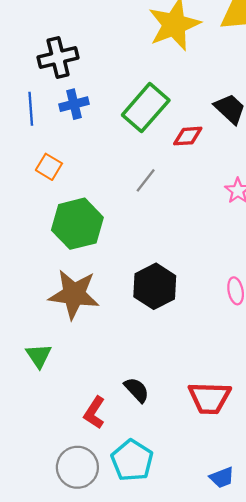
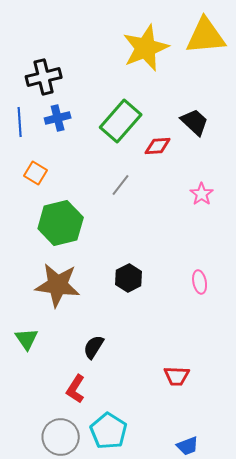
black hexagon: (155, 286) -> (129, 278), size x0.7
black semicircle: (137, 390) -> (94, 347), moved, turned -105
red trapezoid: (209, 398) -> (177, 376), size x0.7

